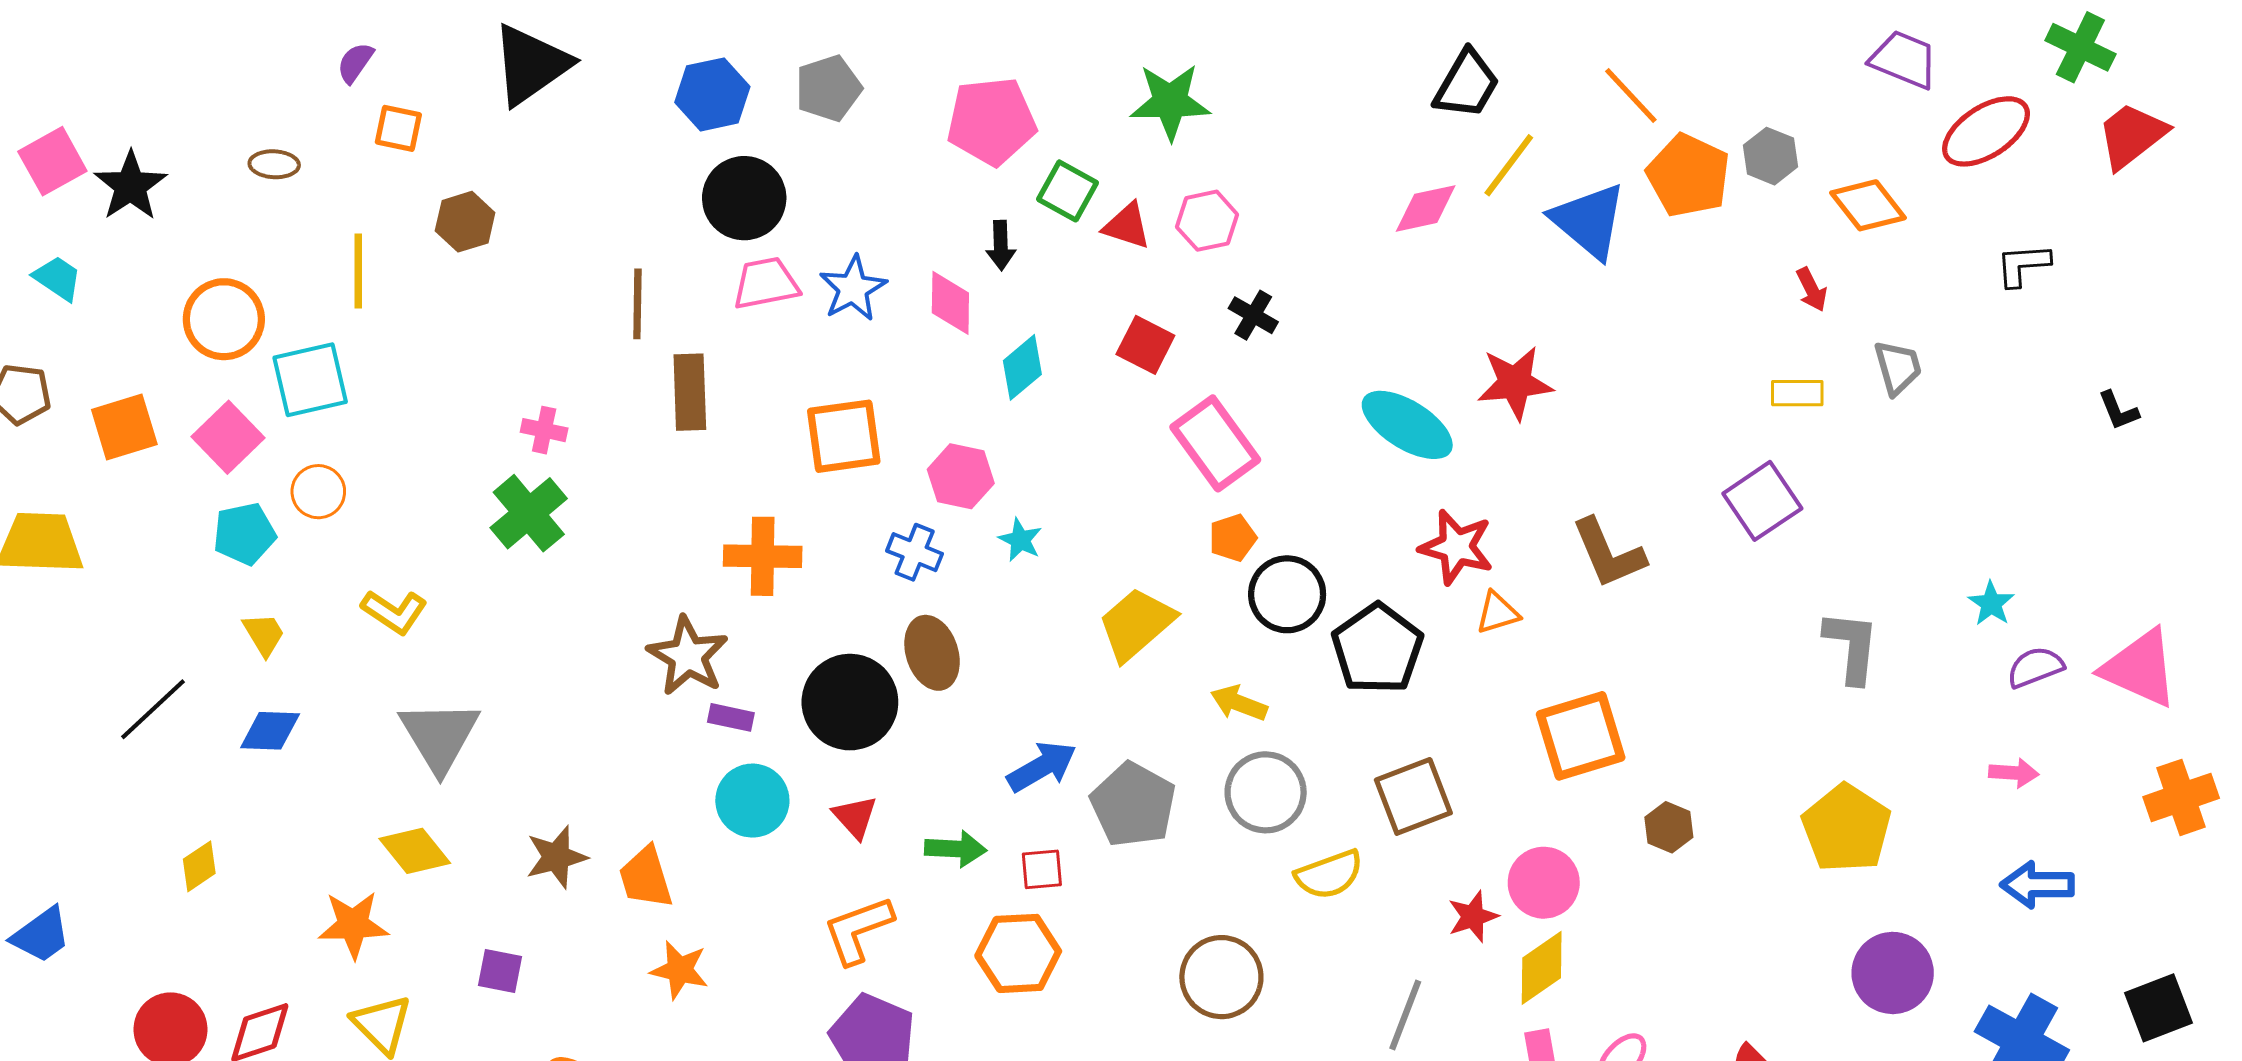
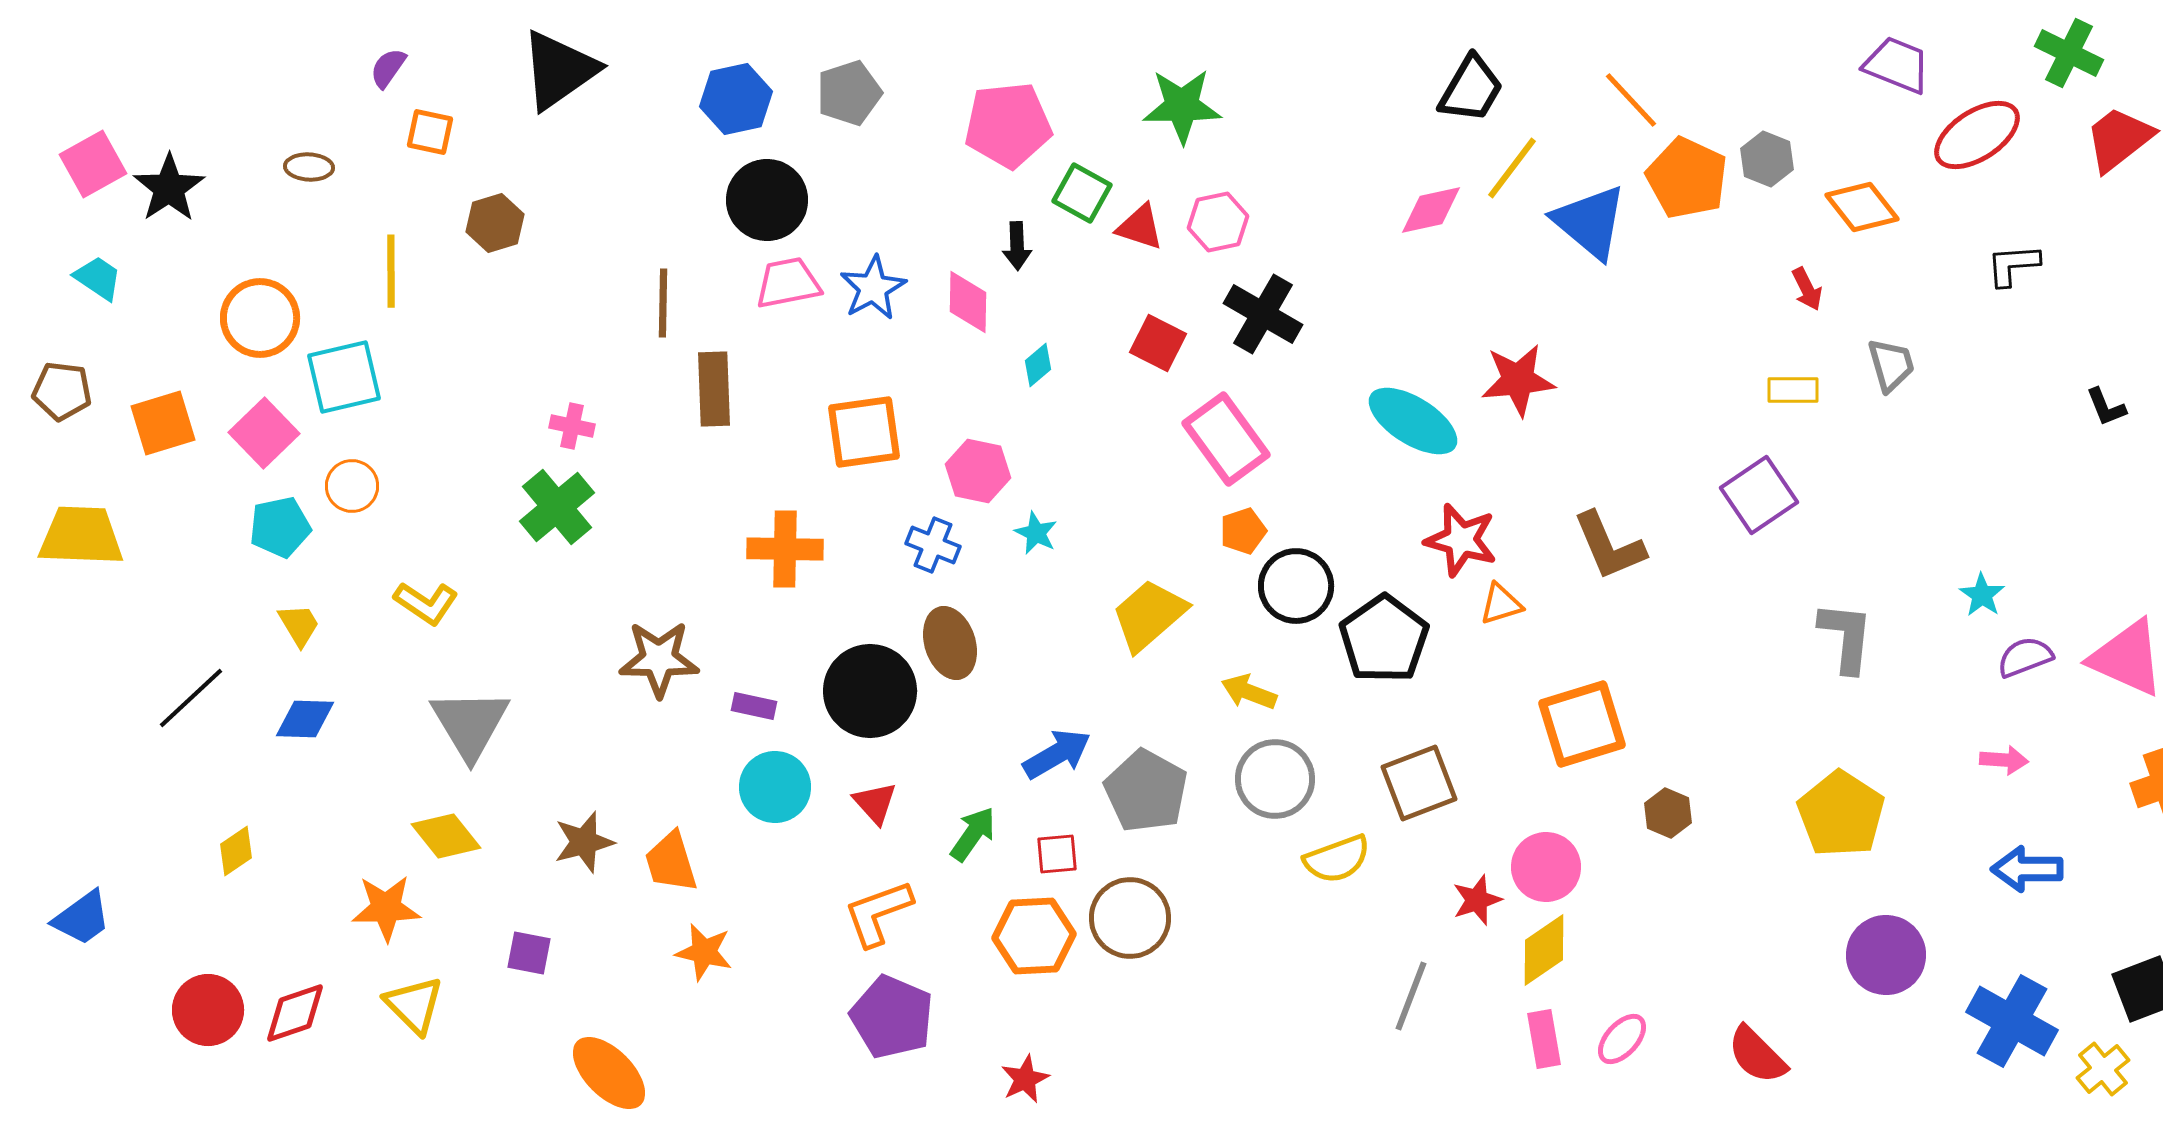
black cross: (1253, 315) -> (1263, 314), size x1.6
cyan diamond: (1022, 367) -> (1038, 365), size x0.7
brown star: (688, 656) -> (659, 659), moved, turned -30
green arrow: (956, 849) -> (973, 834), turned -58
brown circle: (1221, 977) -> (1130, 918), moved

